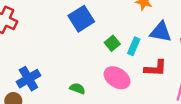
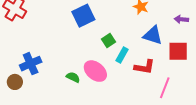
cyan rectangle: (134, 46) -> (122, 55), moved
pink ellipse: (117, 78) -> (95, 71), moved

